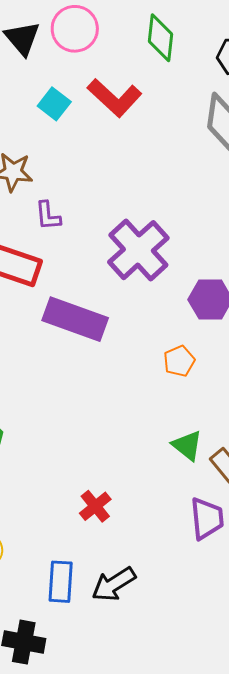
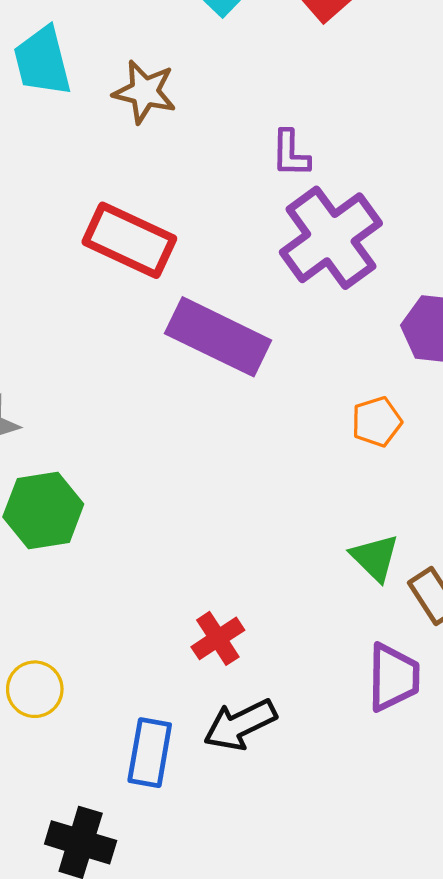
purple L-shape: (48, 216) -> (291, 154), moved
black arrow: (114, 584) -> (240, 725), moved

